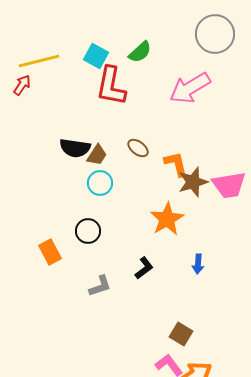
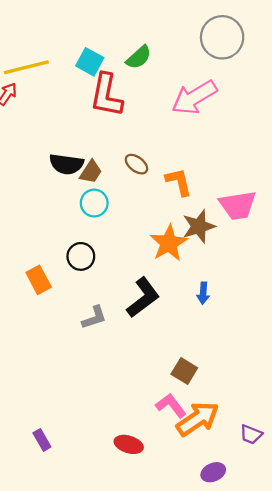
brown star: (193, 182) -> (199, 226), moved
black L-shape: (144, 268) -> (143, 298), size x1.6

